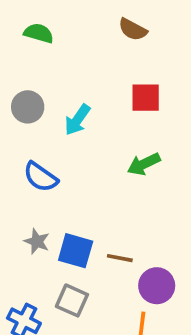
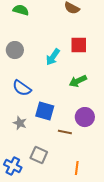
cyan arrow: (77, 120) -> (53, 57), moved
blue square: (76, 251) -> (45, 111), moved
purple circle: (157, 286) -> (85, 117), moved

